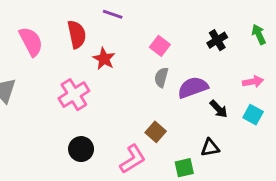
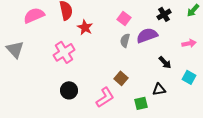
green arrow: (259, 34) -> (193, 10), turned -112
pink semicircle: (31, 42) -> (34, 15), turned -85
purple semicircle: (193, 87) -> (147, 35), moved
cyan square: (253, 115) -> (189, 77), moved

